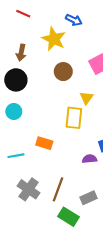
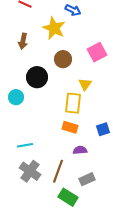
black circle: (16, 80) -> (37, 77), moved
orange rectangle: (44, 143) -> (70, 127), moved
cyan line: (16, 156) -> (25, 145), moved
purple semicircle: (90, 159) -> (80, 150), moved

